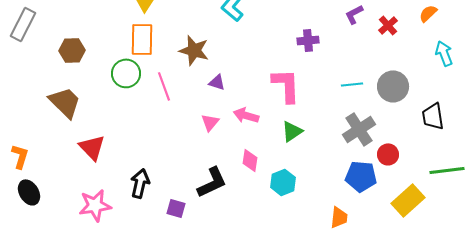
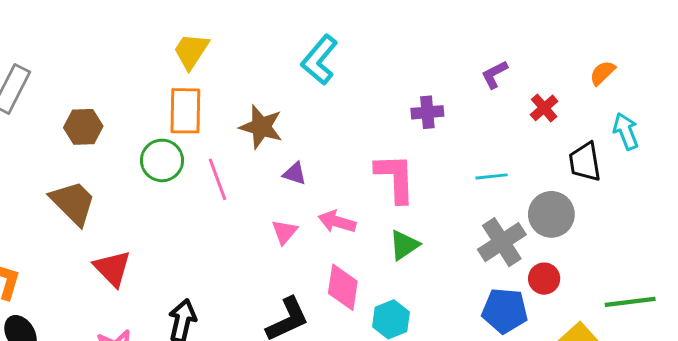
red cross: (388, 25) -> (544, 108), moved
gray circle: (393, 86) -> (551, 214), moved
black trapezoid: (433, 116) -> (585, 162), moved
pink diamond: (250, 160) -> (343, 287), size x1.4

